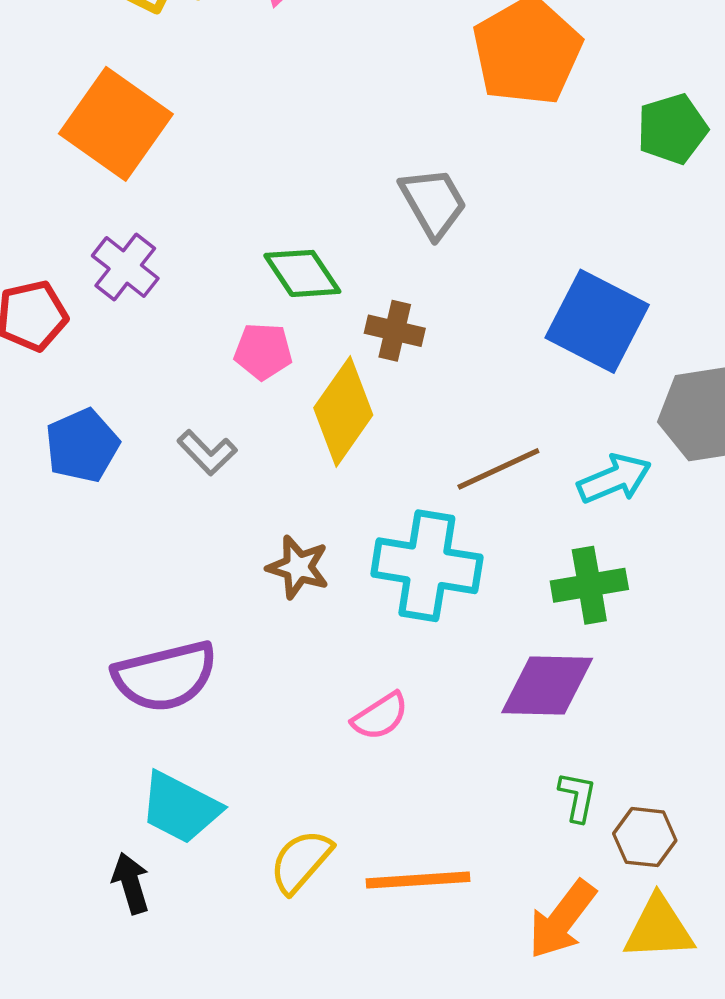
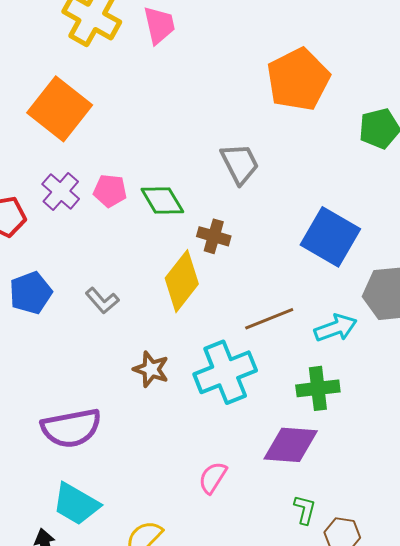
pink pentagon: (263, 351) -> (110, 191), moved
cyan cross: (427, 566) -> (225, 372), turned -34
pink semicircle: (380, 716) -> (213, 478), moved, turned 152

